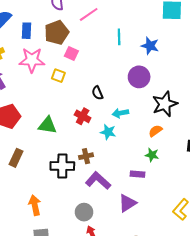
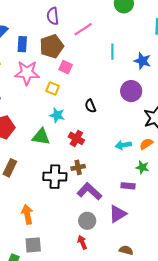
cyan arrow: (120, 113) -> (123, 145), moved
red cross: (83, 116) -> (76, 138), moved
cyan star: (108, 132) -> (57, 115), moved
gray circle: (84, 212) -> (87, 221), moved

